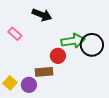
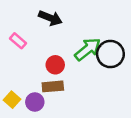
green arrow: (73, 41) -> (88, 49), turned -30
red circle: (58, 56) -> (55, 65), moved

